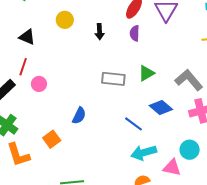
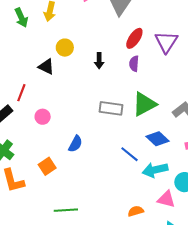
black triangle: (27, 37) -> (46, 67), moved
green triangle: (146, 73) -> (144, 104), size x1.5
pink circle: (39, 84) -> (43, 117), moved
cyan arrow: (144, 153) -> (155, 170), moved

